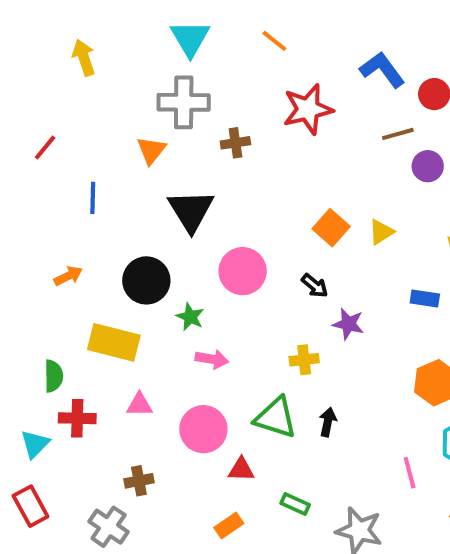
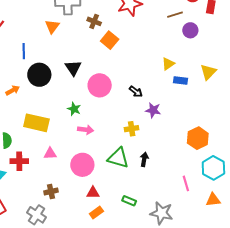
brown cross: (235, 143) -> (94, 21), turned 32
black triangle: (191, 211) -> (73, 68), moved, size x0.7
orange square: (331, 228) -> (110, 40), moved
black circle: (146, 280) -> (39, 75), moved
blue rectangle: (425, 298) -> (180, 81), moved
red triangle: (241, 470) -> (93, 193), moved

